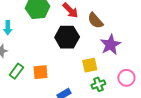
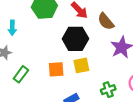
yellow square: (90, 65) -> (81, 65), moved
orange square: (41, 72) -> (56, 69), moved

